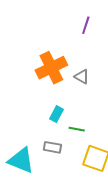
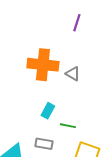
orange cross: (51, 68) -> (43, 65), turned 32

